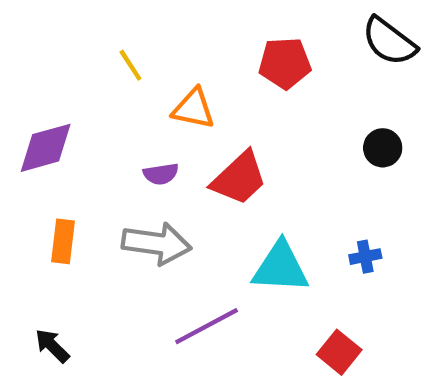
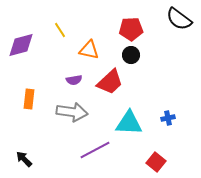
purple diamond: (46, 148) -> (21, 45), moved
black circle: (383, 148) -> (131, 55), moved
orange rectangle: (63, 241) -> (29, 99), moved

